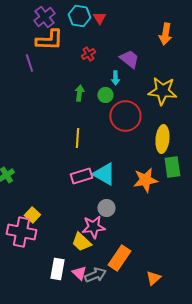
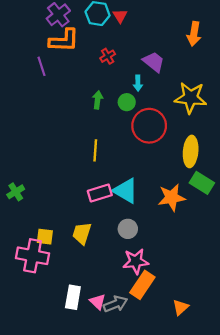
green rectangle: (172, 167) -> (202, 183), turned -50
yellow square: (32, 215) -> (45, 237), turned -35
pink star: (93, 227) -> (136, 261), moved
yellow trapezoid: (81, 242) -> (82, 233), moved, turned 65

